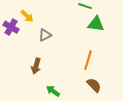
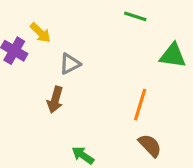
green triangle: (96, 24) -> (173, 56), moved
brown arrow: (36, 66) -> (55, 100), moved

